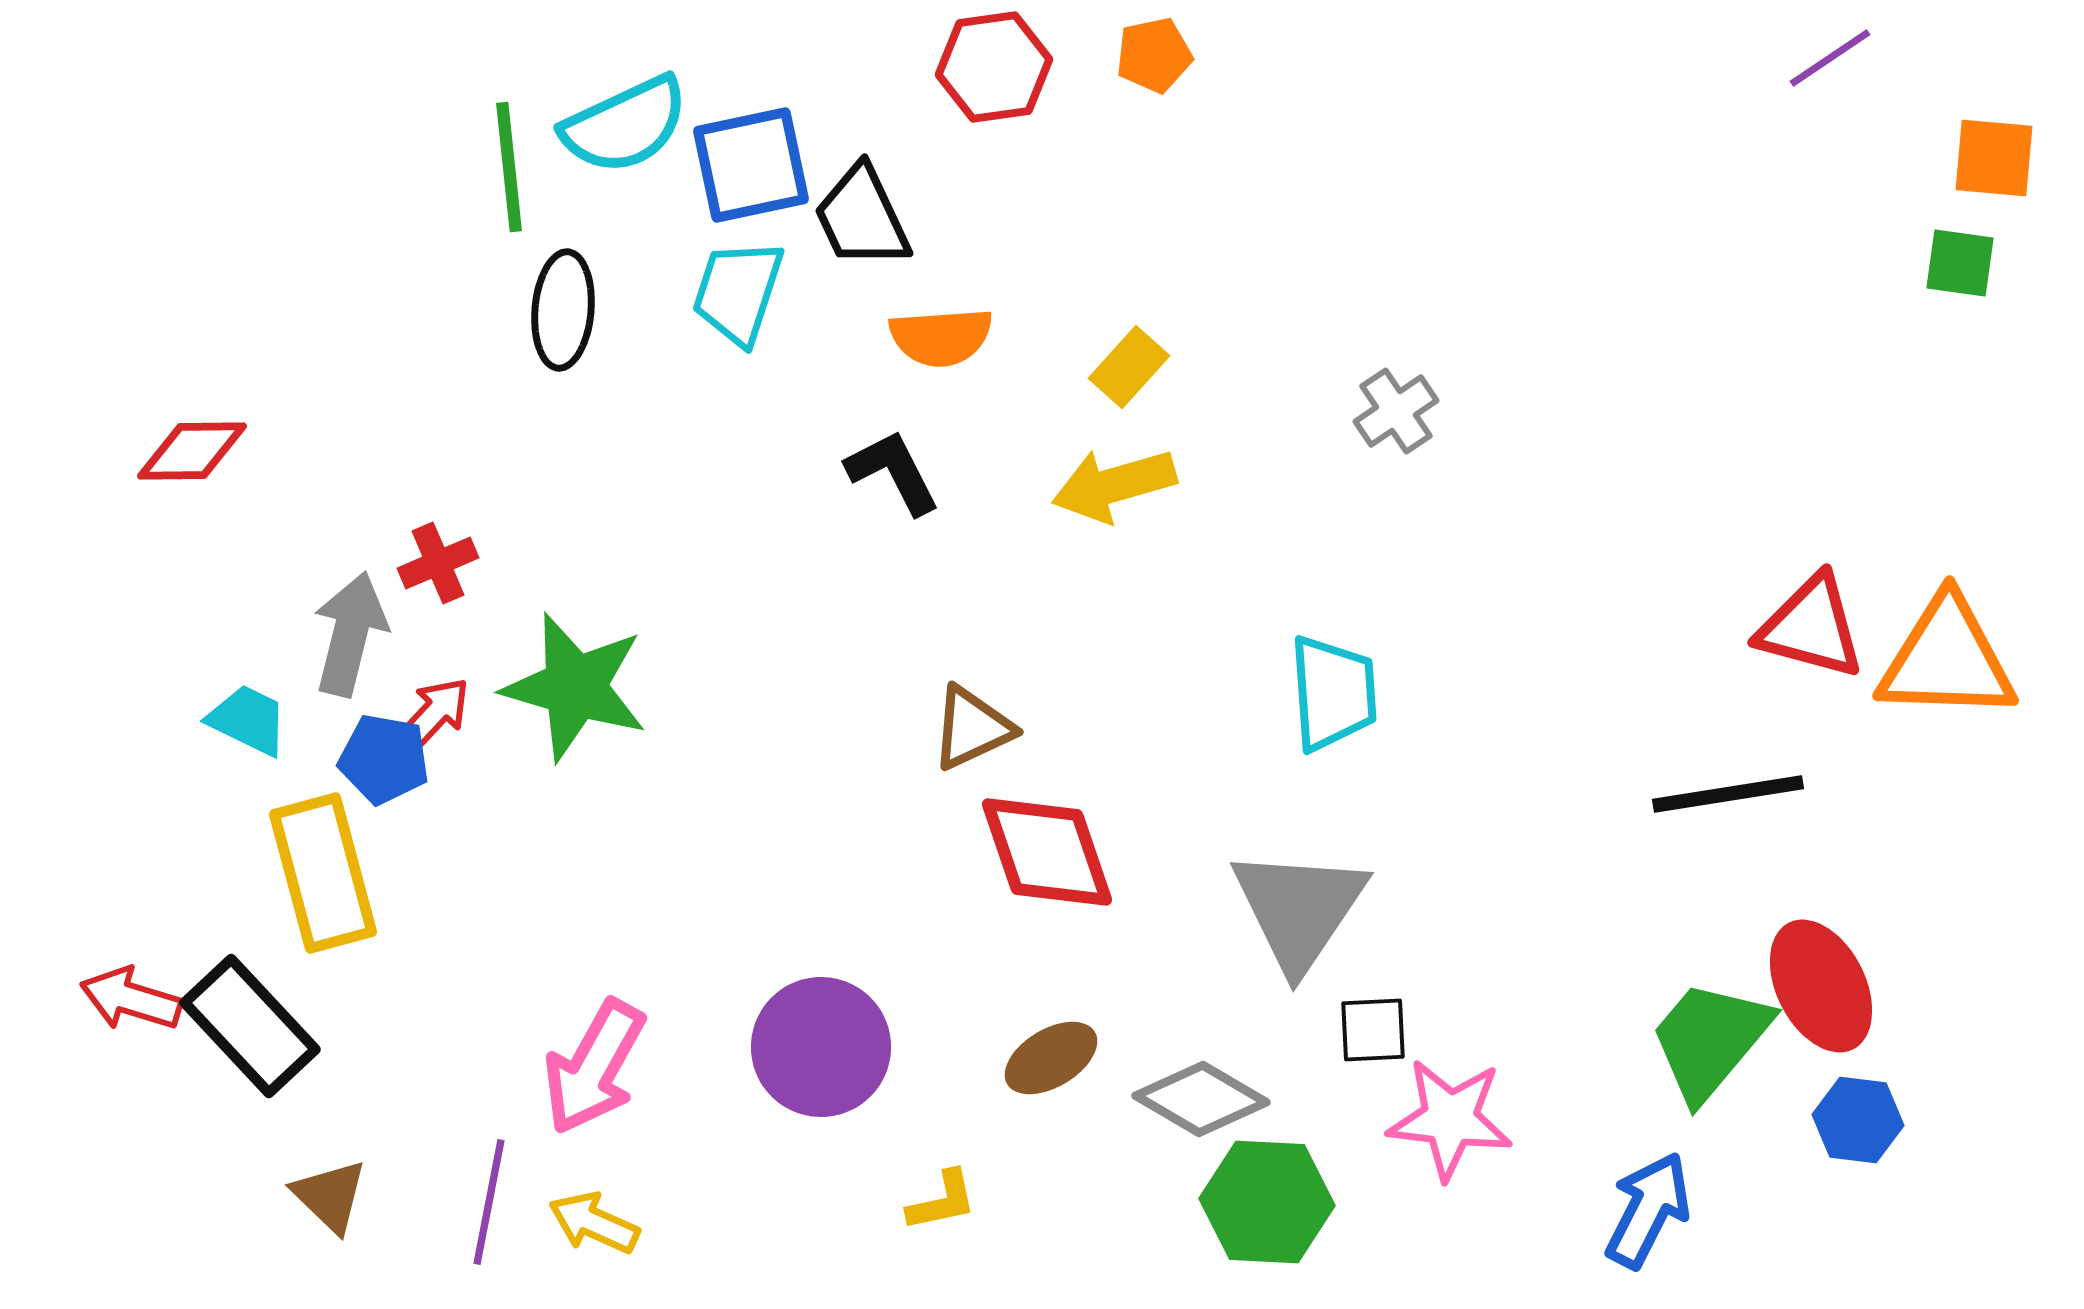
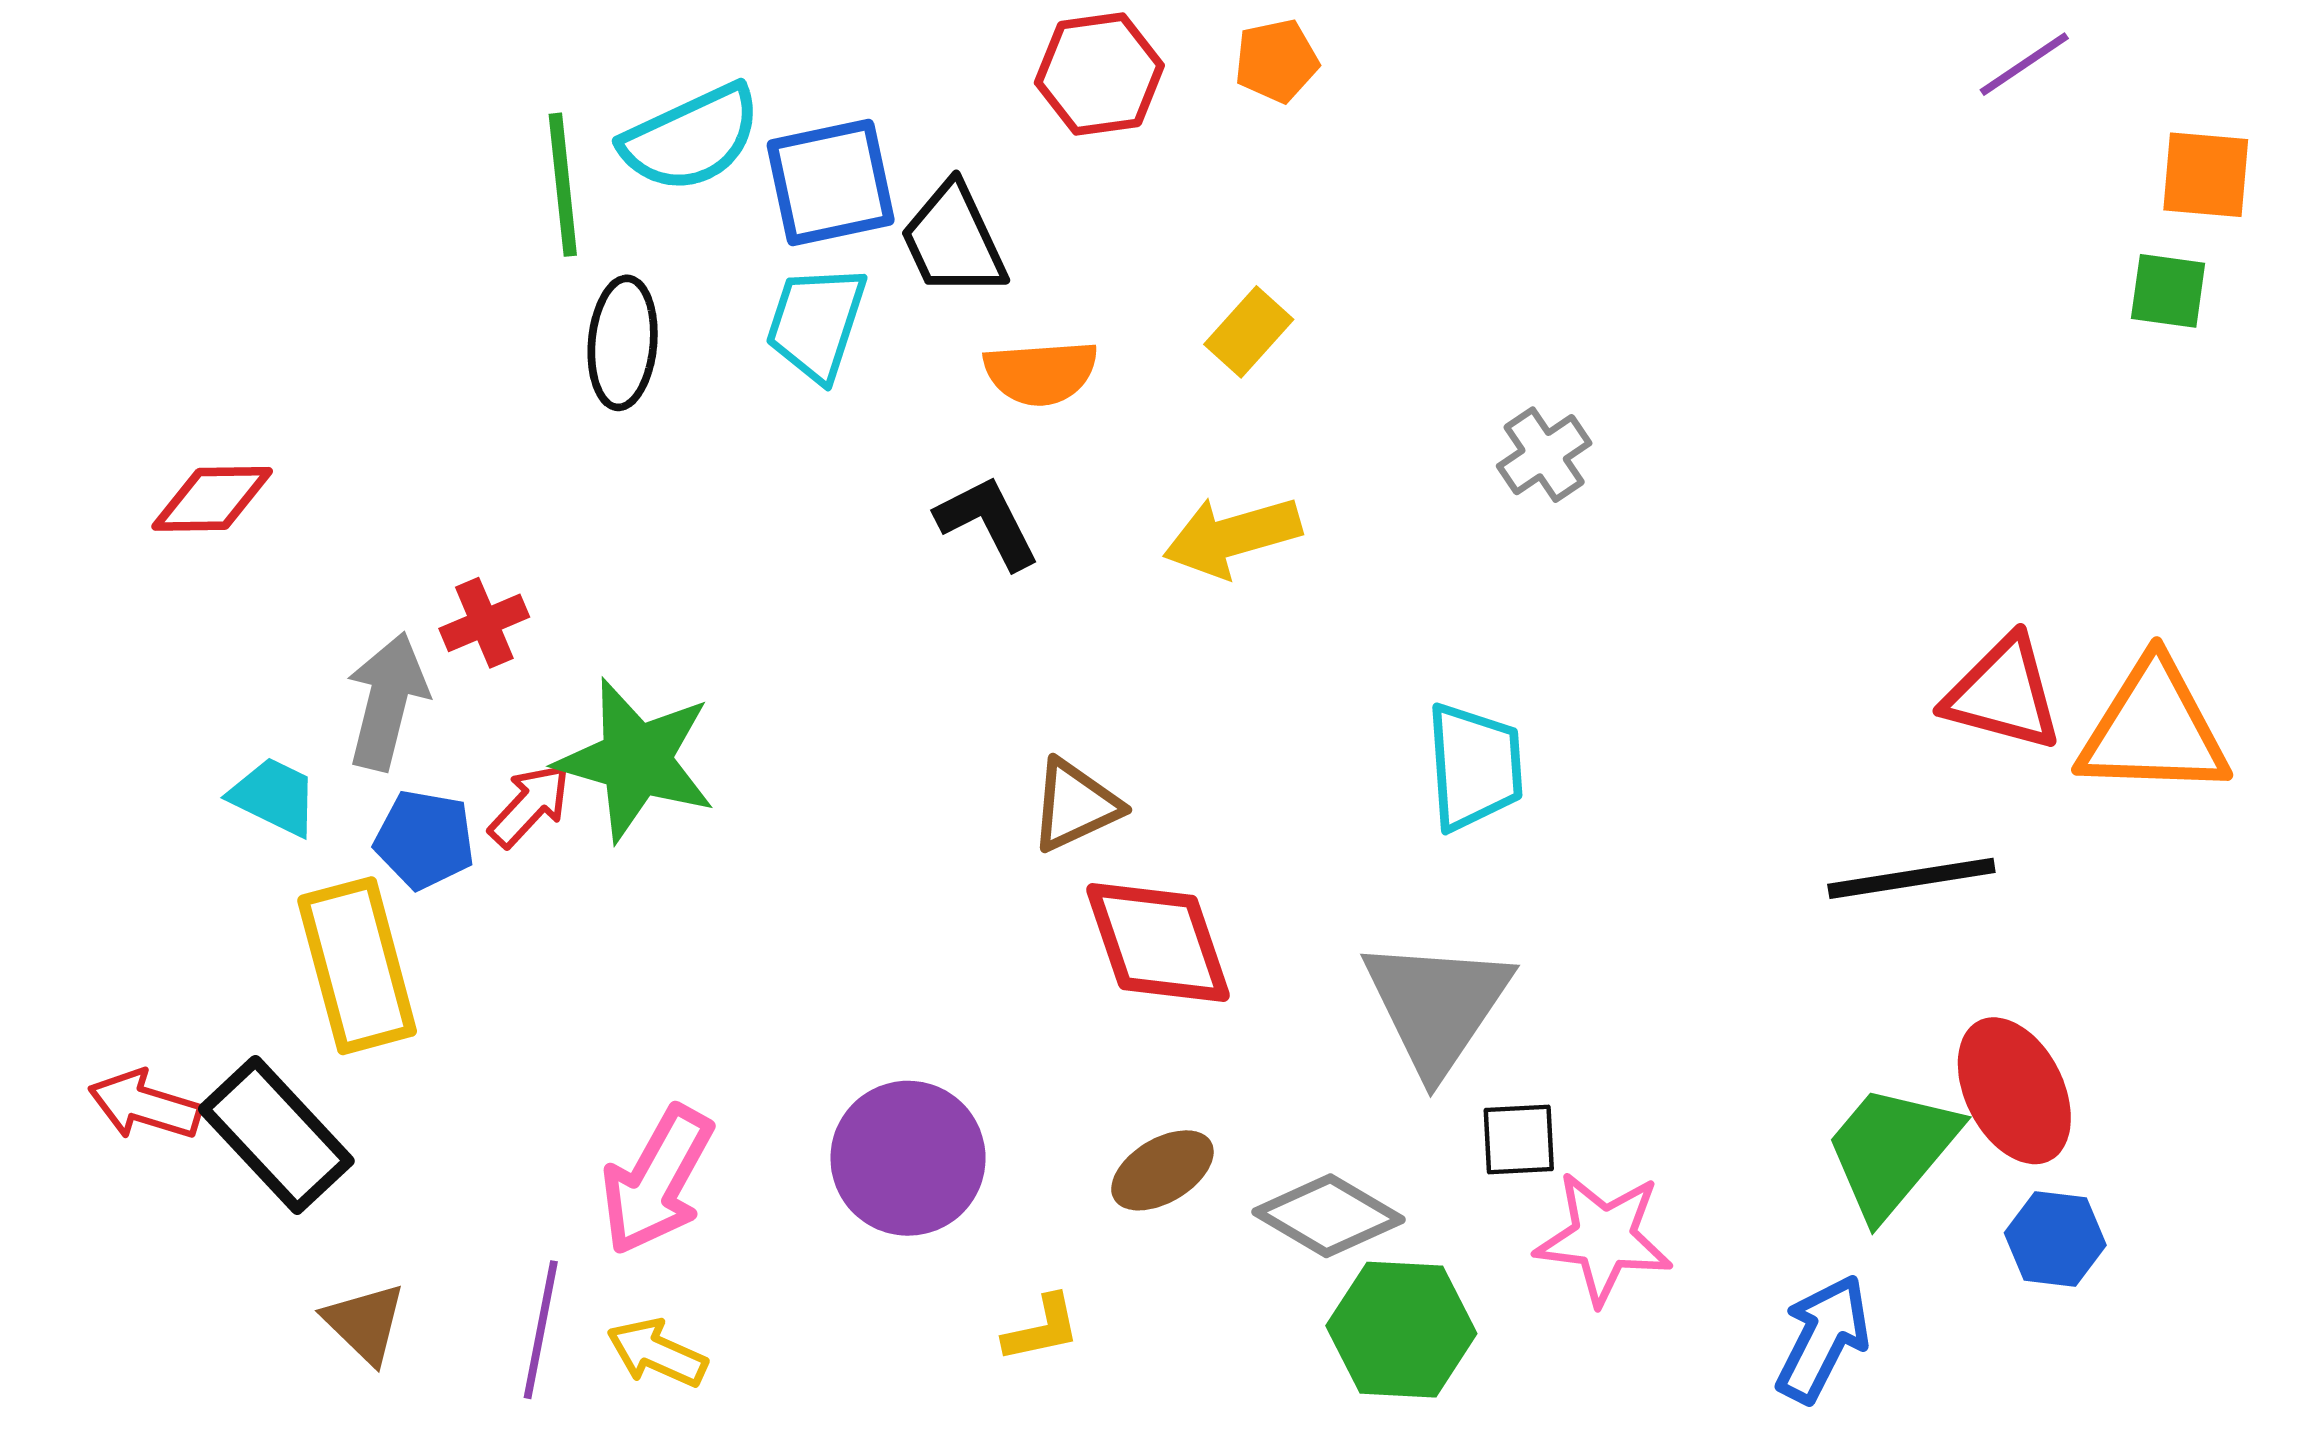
yellow rectangle: (1129, 367) -> (1249, 332), moved
red arrow: (433, 715) -> (530, 805), moved

